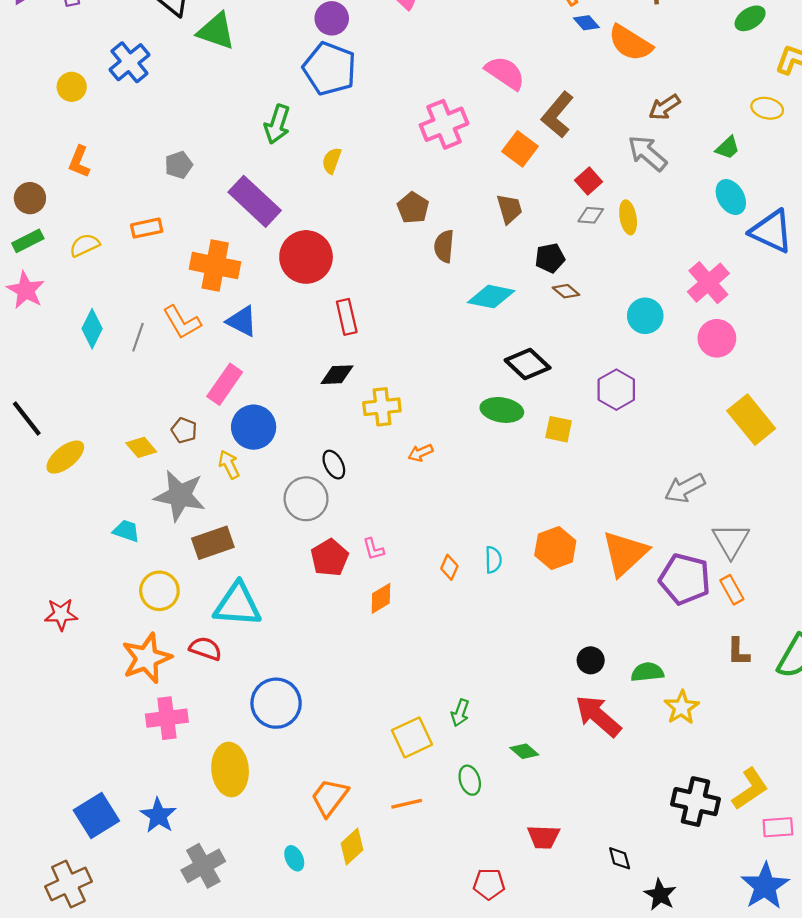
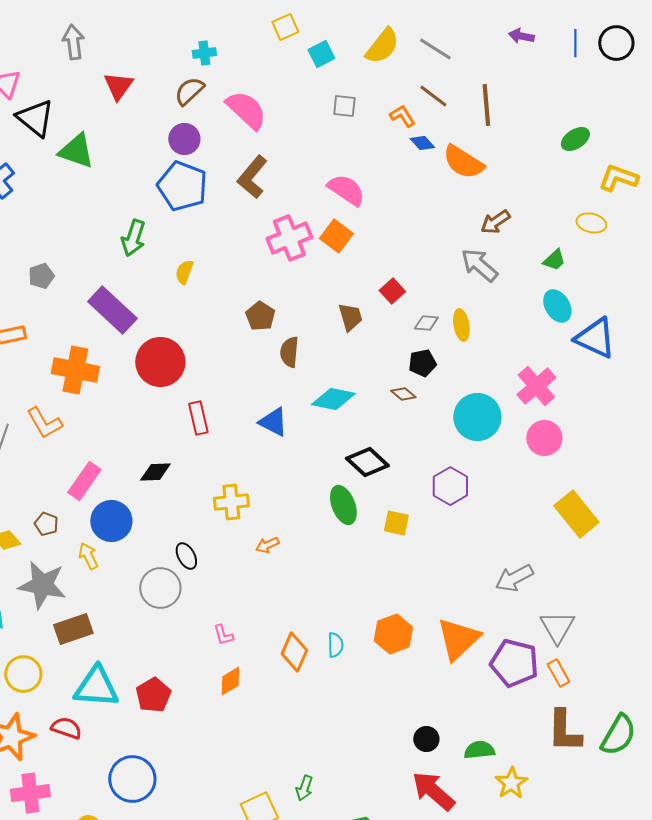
brown L-shape: (557, 115) -> (252, 177), moved
orange square: (520, 149) -> (336, 236), moved
red square: (588, 181) -> (392, 291), moved
black pentagon: (550, 258) -> (422, 363), moved
cyan circle: (645, 316) -> (477, 417), size x1.4
blue triangle: (242, 321) -> (273, 422), moved
black diamond: (337, 375) -> (155, 472), moved
green ellipse: (502, 410) -> (343, 505), turned 60
red pentagon: (330, 558) -> (153, 695), moved
orange diamond: (449, 567) -> (294, 652), size x1.6
brown L-shape: (738, 652) -> (564, 731), size x1.6

